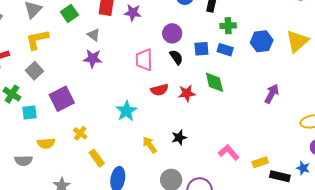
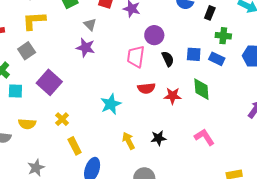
purple circle: (172, 33) -> (154, 35), moved
purple square: (62, 99) -> (49, 82), turned -30
pink L-shape: (229, 152) -> (204, 137), moved

